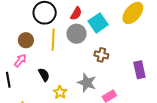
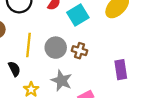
gray circle: (77, 34) -> (56, 48), moved
yellow line: (53, 40) -> (29, 45), moved

